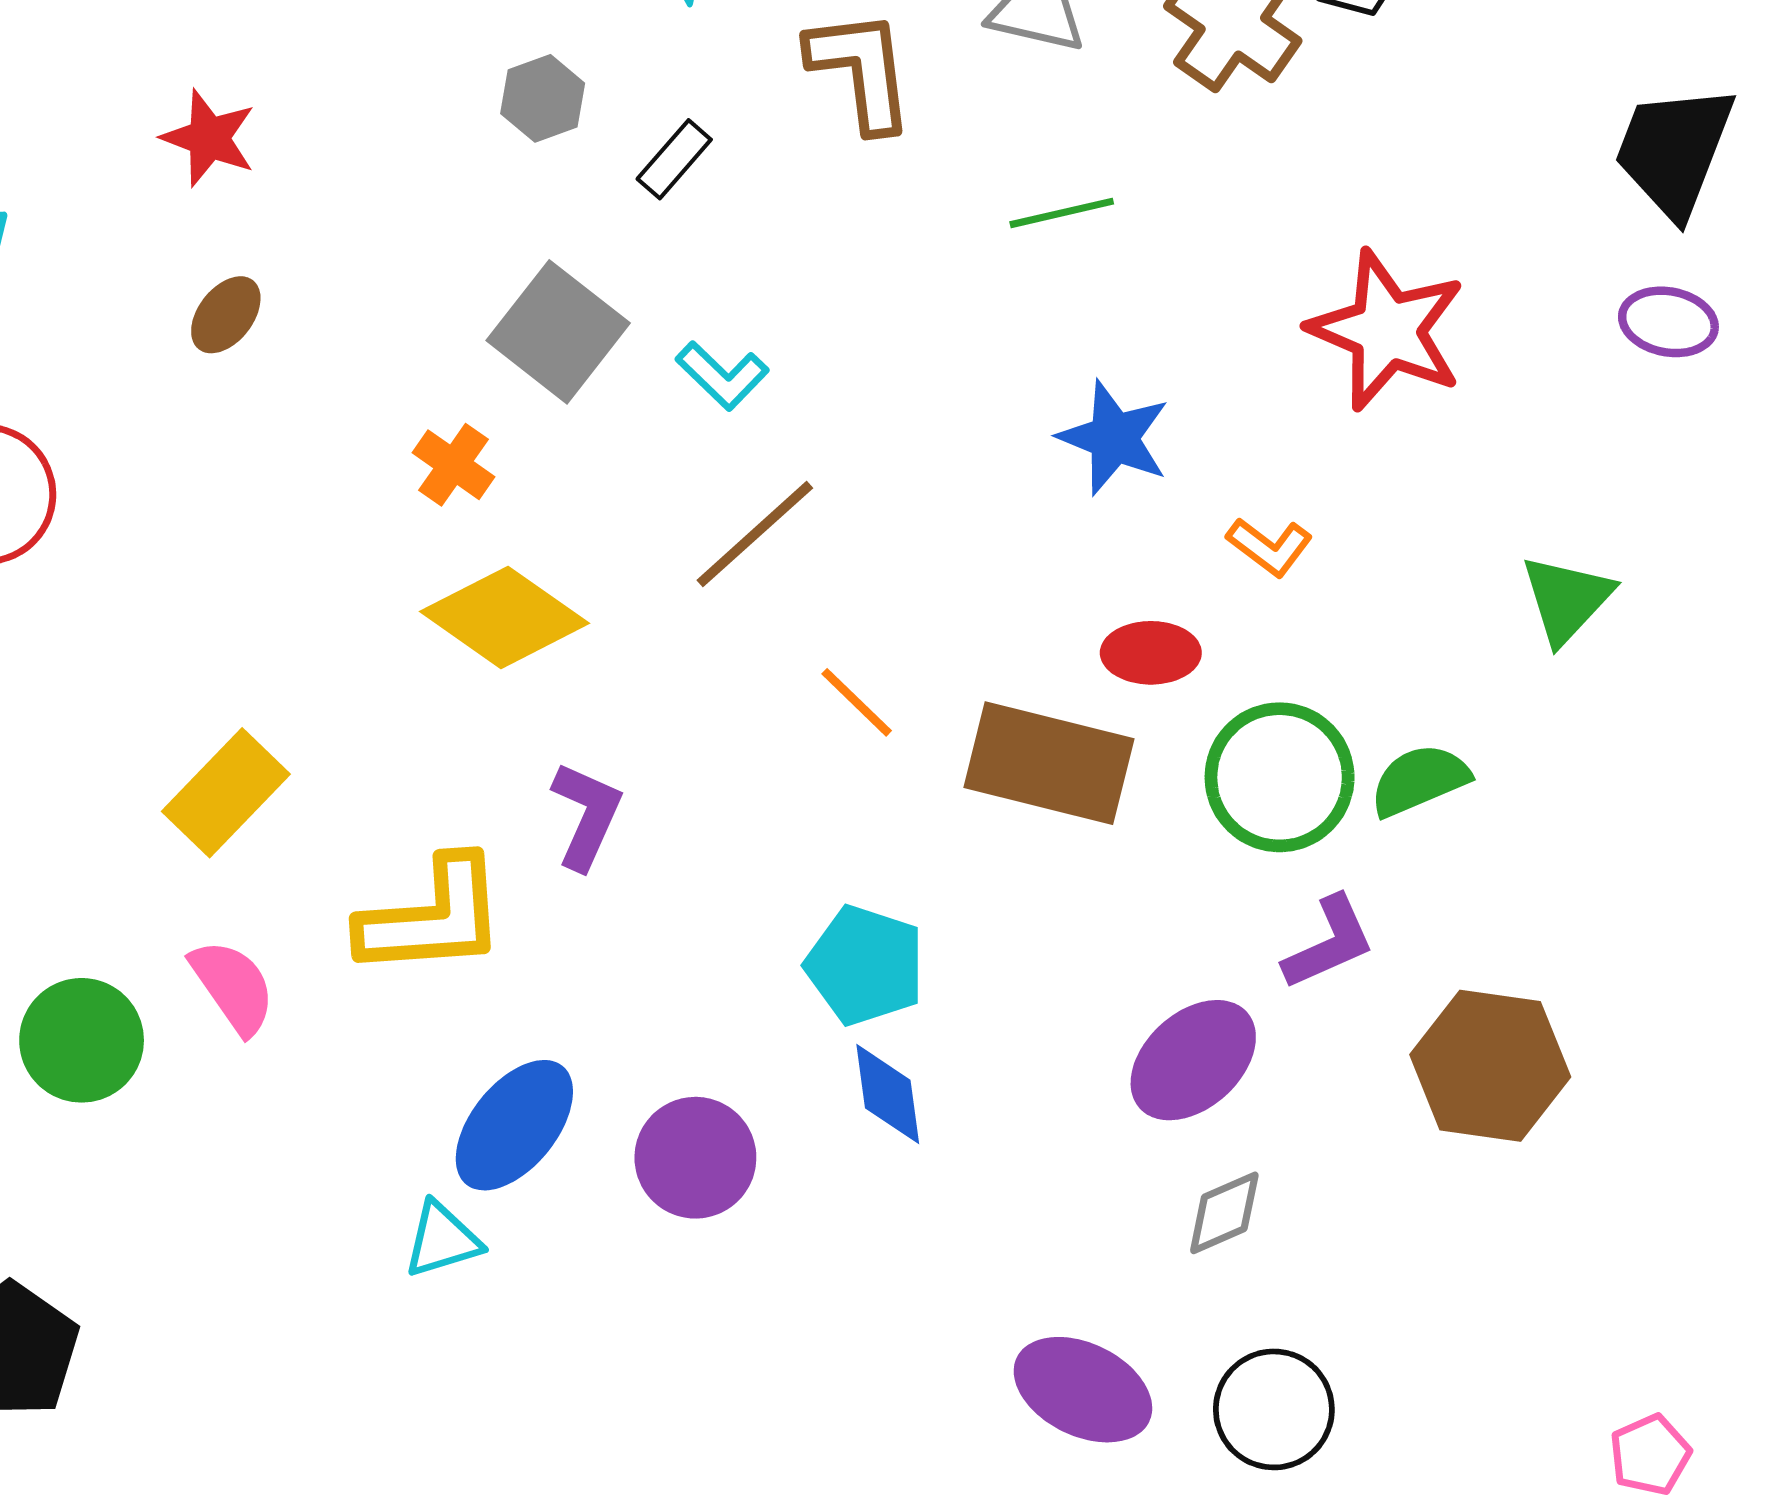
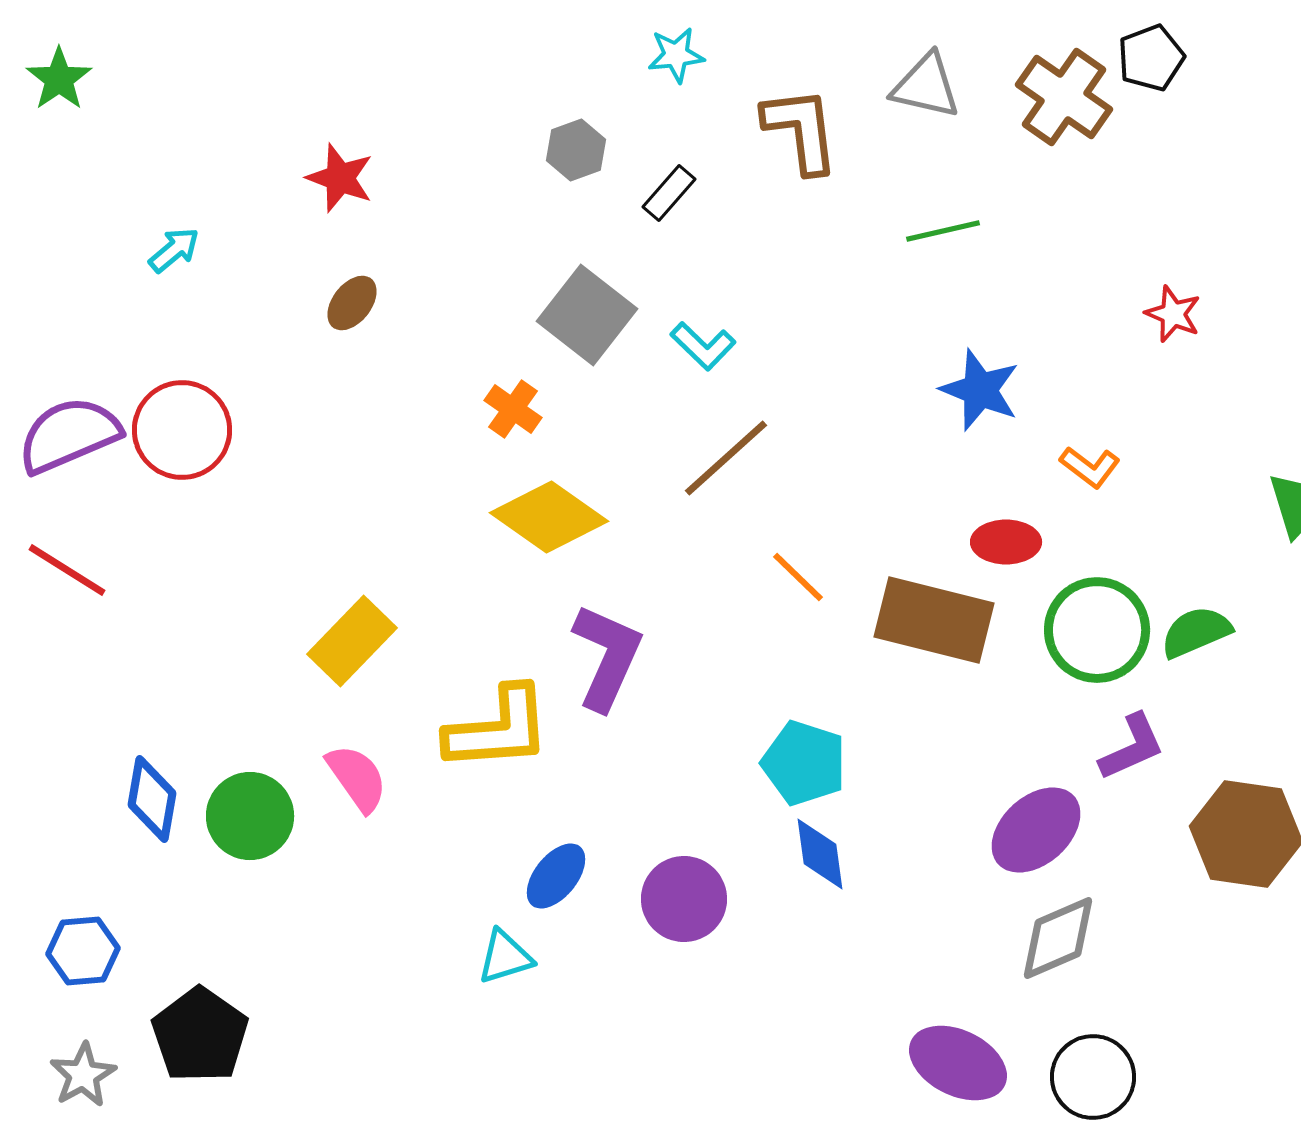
red star: (1387, 330) -> (1173, 314), size x0.5
purple L-shape: (586, 815) -> (607, 657), size x1.4
blue ellipse: (514, 1125) -> (556, 876), size x0.7
gray diamond: (1224, 1213) -> (1058, 938), size x1.4

